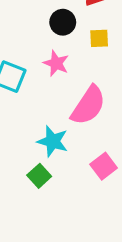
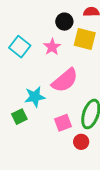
yellow square: (99, 38) -> (85, 39), size x1.6
cyan star: (53, 141) -> (35, 97), turned 30

